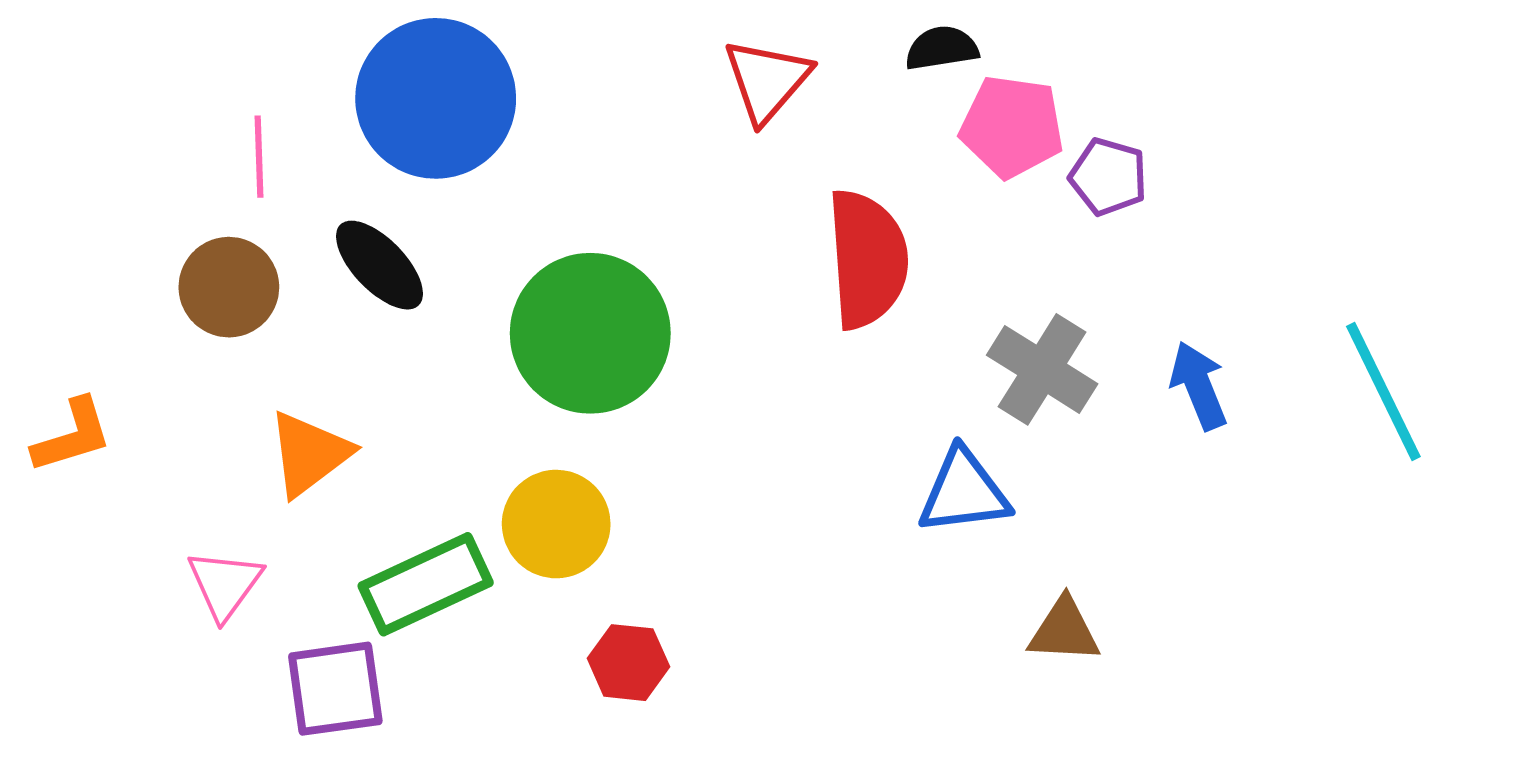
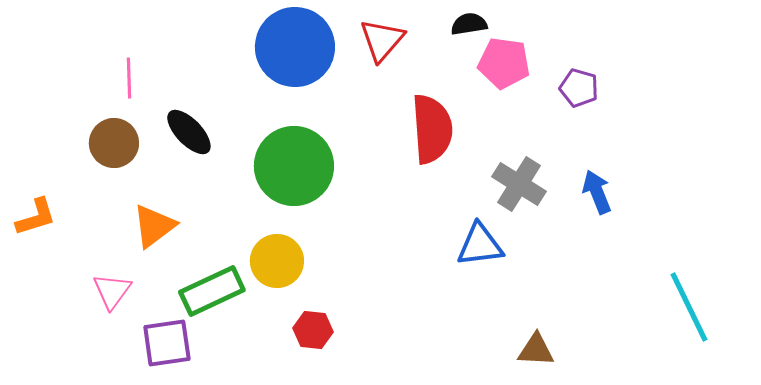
blue circle: (436, 98) -> (295, 47), moved
purple pentagon: (1108, 177) -> (579, 88), moved
cyan line: (1383, 392) -> (689, 307), moved
brown triangle: (1064, 630) -> (536, 350), moved

